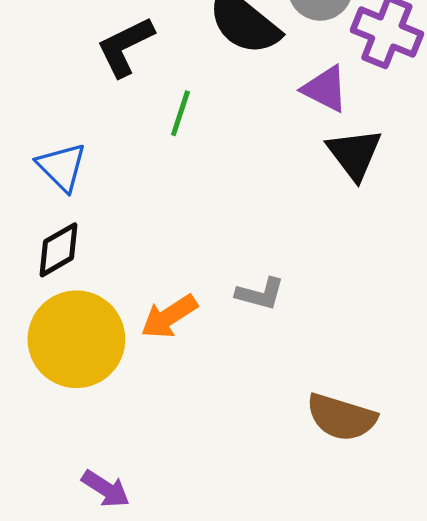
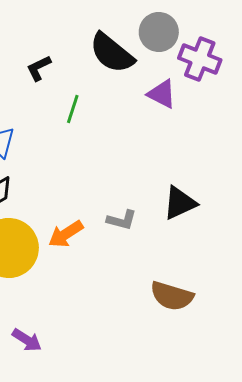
black L-shape: (125, 47) -> (39, 68), size x0.7
black triangle: (354, 154) -> (180, 203), moved, turned 42

